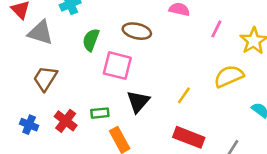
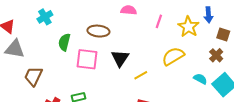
gray triangle: (40, 33) -> (15, 49), moved
yellow line: (184, 95) -> (141, 75), turned 32
black triangle: (138, 101) -> (120, 58), moved

